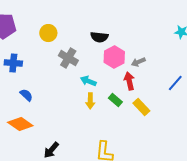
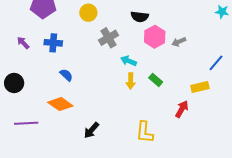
gray cross: (68, 58) -> (108, 38), turned 30
red arrow: (129, 81) -> (182, 109), moved, turned 42
yellow rectangle: (141, 107) -> (200, 87), moved, turned -60

